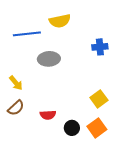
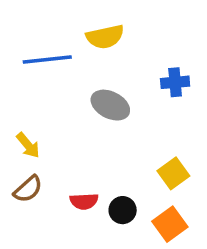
gray ellipse: (49, 59) -> (110, 105), moved, turned 30
black circle: (72, 128) -> (123, 210), moved

